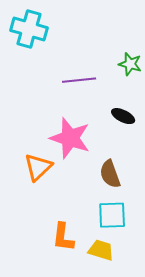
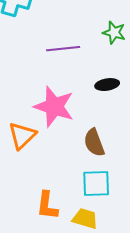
black ellipse: (123, 116) -> (107, 85), turned -35

